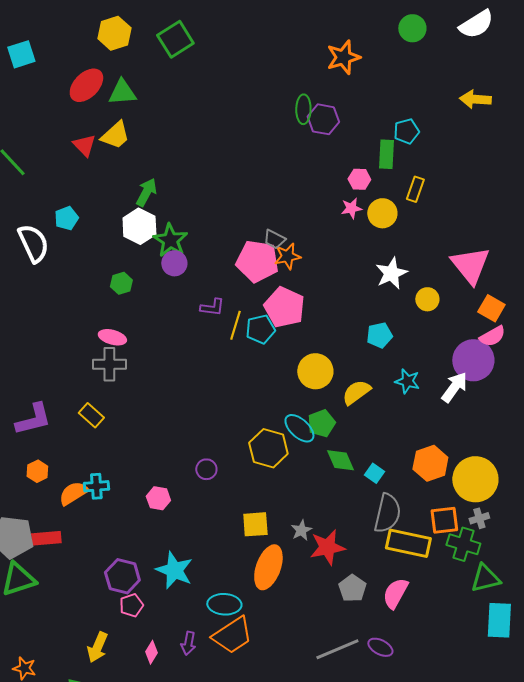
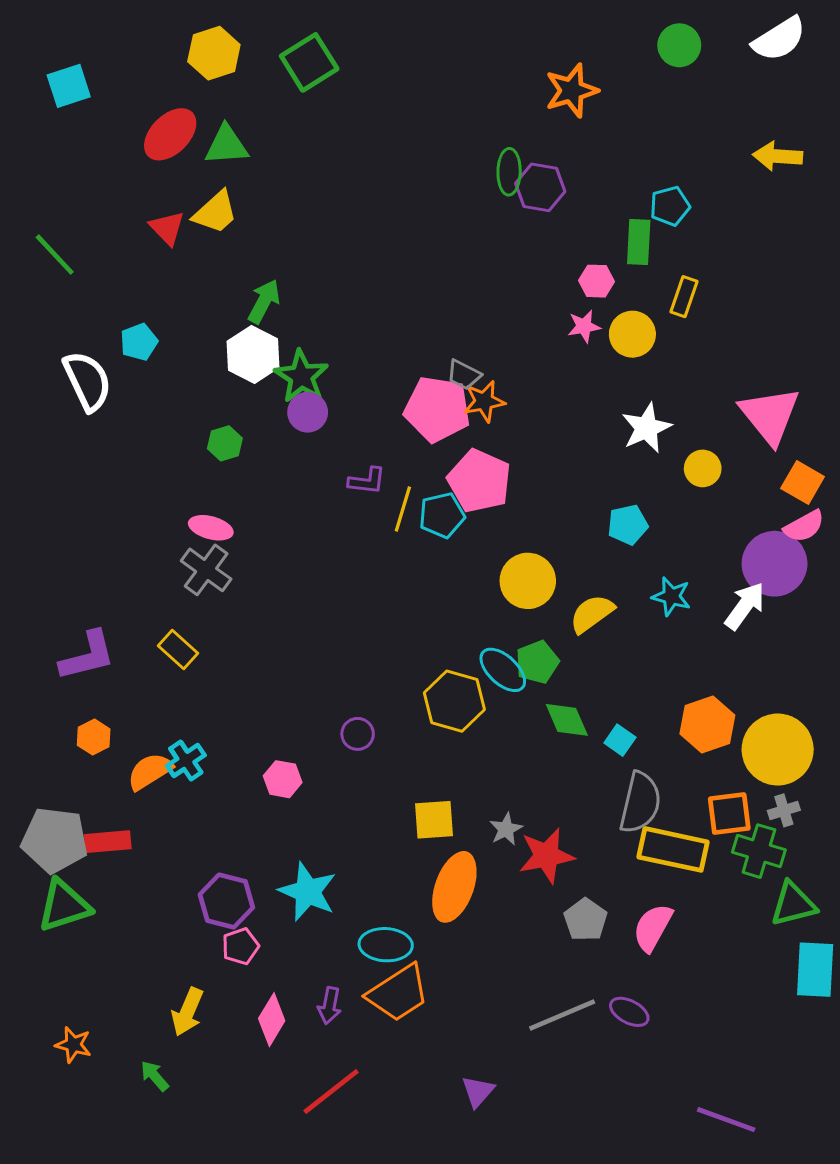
gray cross: (109, 364) -> (206, 570), turned 36
cyan cross: (96, 486) -> (186, 760), turned -30
pink diamond: (151, 652) -> (272, 1020), size x1.4

